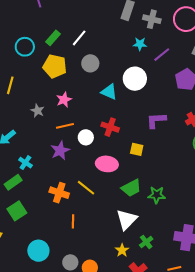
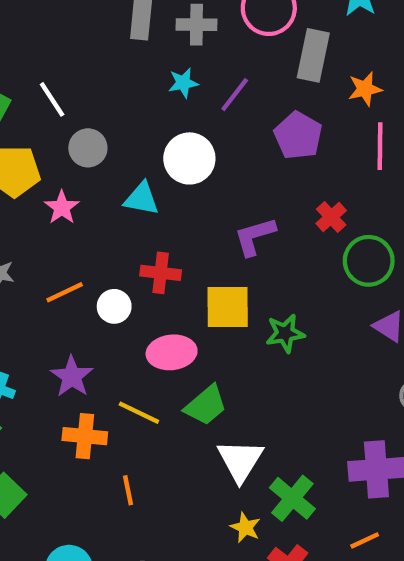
white line: (79, 38) -> (52, 99), turned -60
pink star: (64, 100) -> (62, 207), moved
yellow square: (137, 149) -> (228, 307), size x1.6
purple star: (60, 150) -> (72, 376), moved
green trapezoid: (131, 188) -> (206, 405), moved
green star: (157, 195) -> (285, 333), moved
green cross: (146, 242) -> (292, 498), size x1.5

